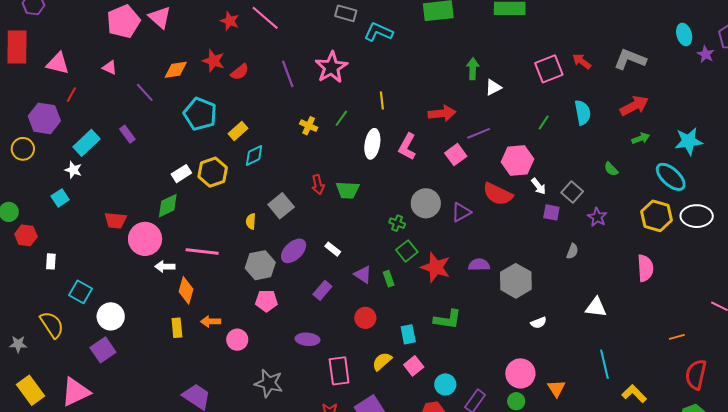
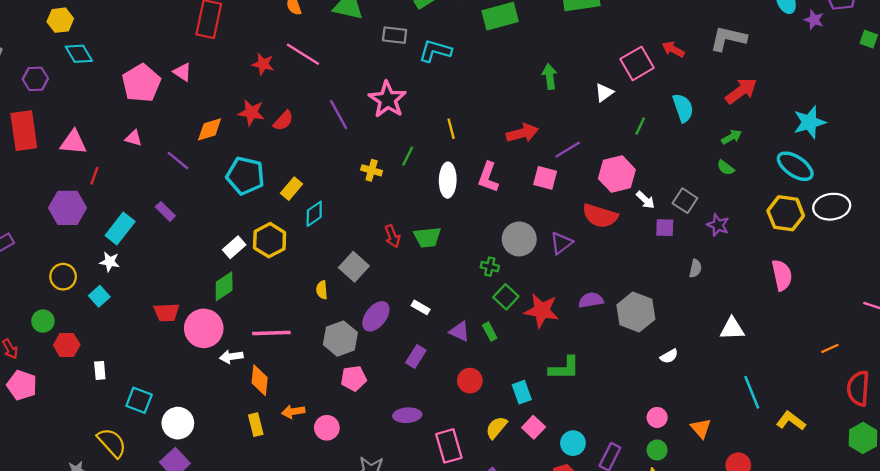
pink triangle: (160, 17) -> (182, 72), size x0.7
white triangle: (493, 87) -> (604, 92), moved
green arrow: (641, 138) -> (732, 137), moved
yellow circle: (23, 149) -> (63, 277), moved
pink square: (456, 155) -> (545, 178), turned -30
pink circle: (520, 373) -> (657, 417), size x0.6

